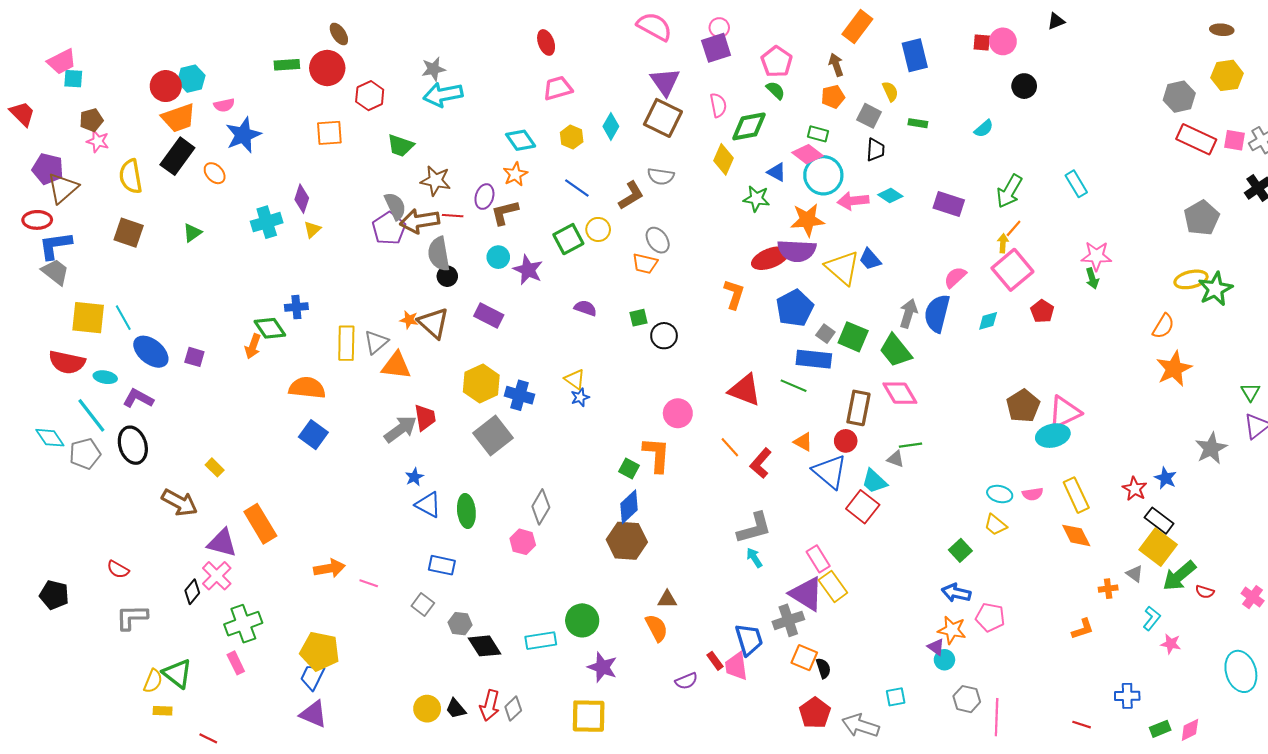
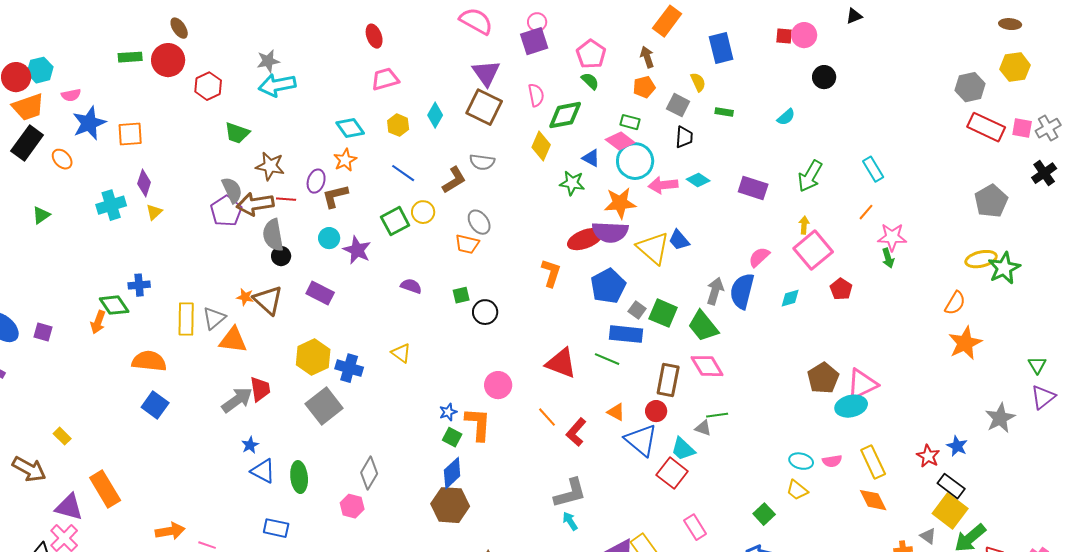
orange square: (329, 133) -> (130, 134), moved
orange line: (1014, 228) -> (866, 212), moved
blue star: (580, 397) -> (448, 412), moved
pink rectangle: (818, 559) -> (695, 527), moved

